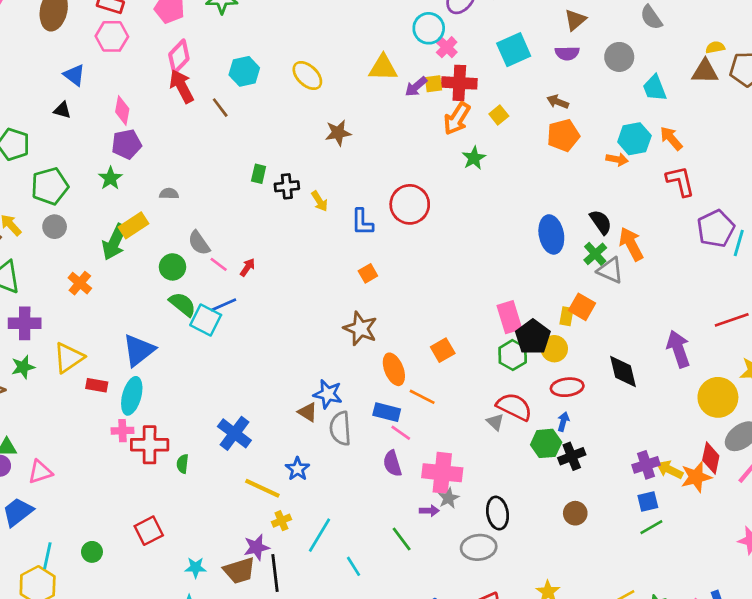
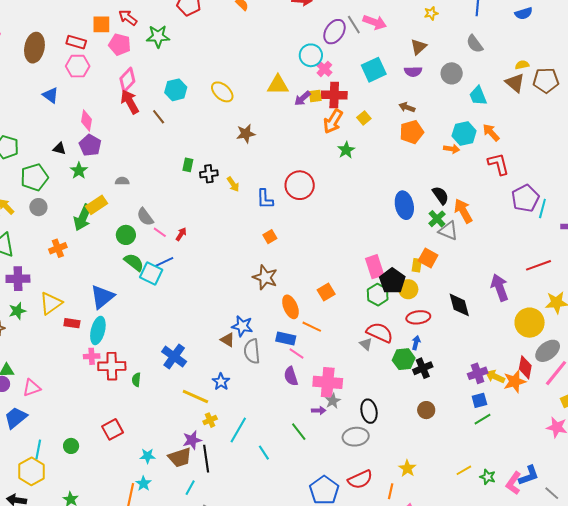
brown triangle: (705, 71) -> (515, 83), turned 40
black triangle: (62, 110) -> (59, 149), moved
purple pentagon: (127, 144) -> (90, 145), turned -30
orange cross: (80, 283) -> (58, 248), turned 30

